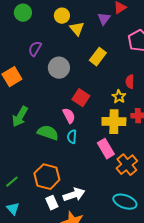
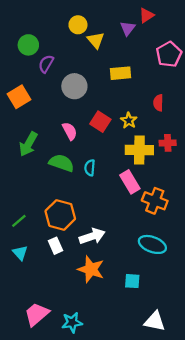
green circle: (23, 13) -> (28, 45), moved
yellow rectangle: (98, 57) -> (120, 73), turned 48
yellow star: (119, 97) -> (129, 120), moved
pink semicircle: (69, 116) -> (70, 131), moved
orange cross: (127, 165) -> (155, 201), turned -30
white rectangle: (52, 203) -> (56, 246), moved

